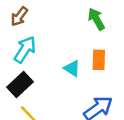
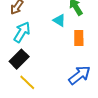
cyan triangle: (72, 68) -> (59, 20), moved

